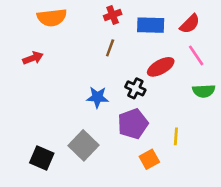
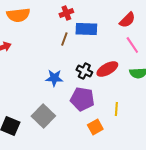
blue rectangle: (151, 25) -> (86, 29), moved
red ellipse: (161, 67) -> (107, 69), moved
purple pentagon: (133, 124) -> (82, 99), turned 30

